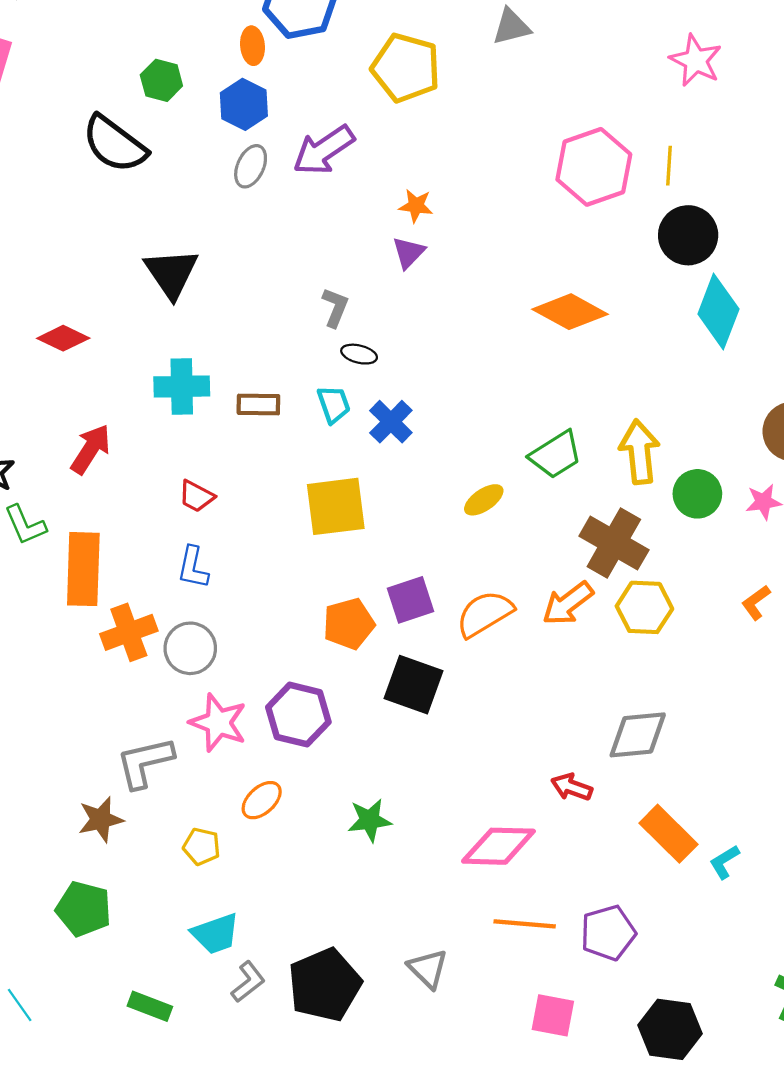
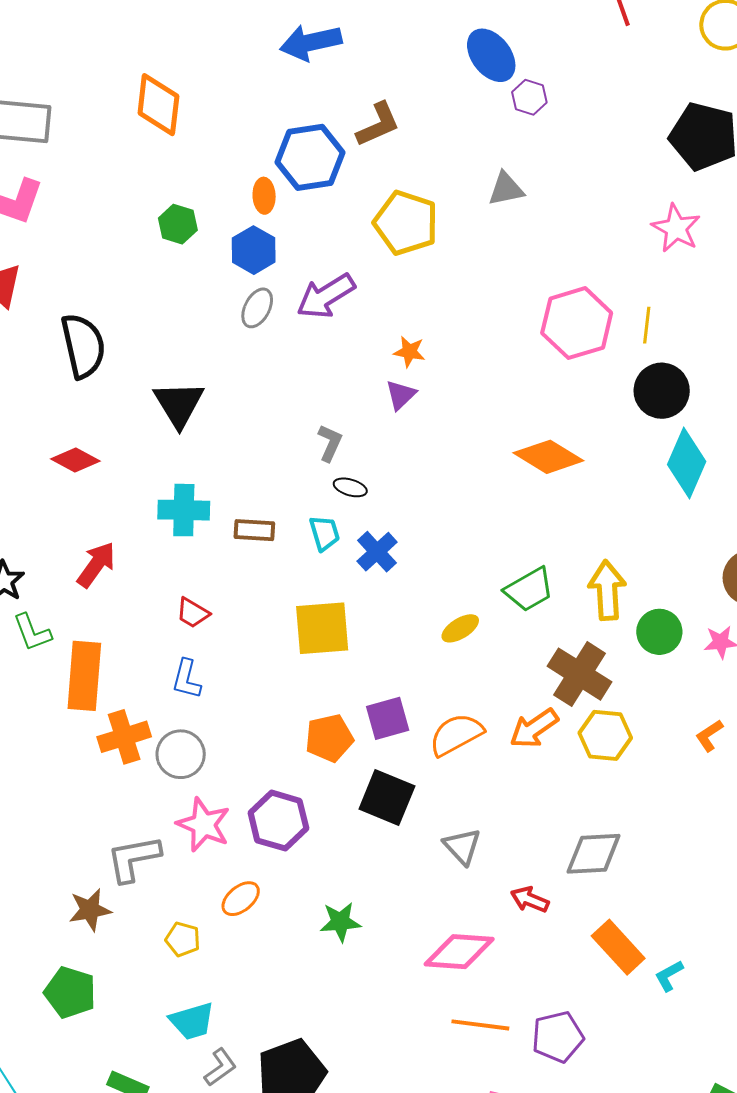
black semicircle: (115, 144) -> (83, 346), moved, turned -142
gray triangle: (428, 969) -> (462, 846), moved

